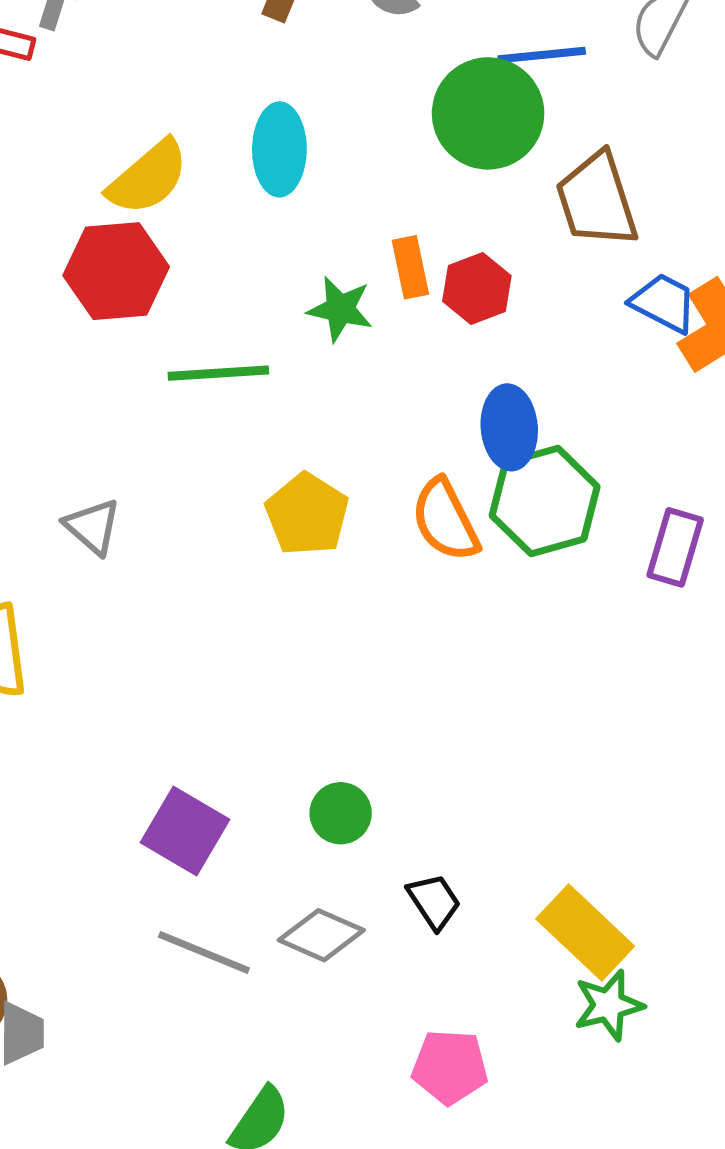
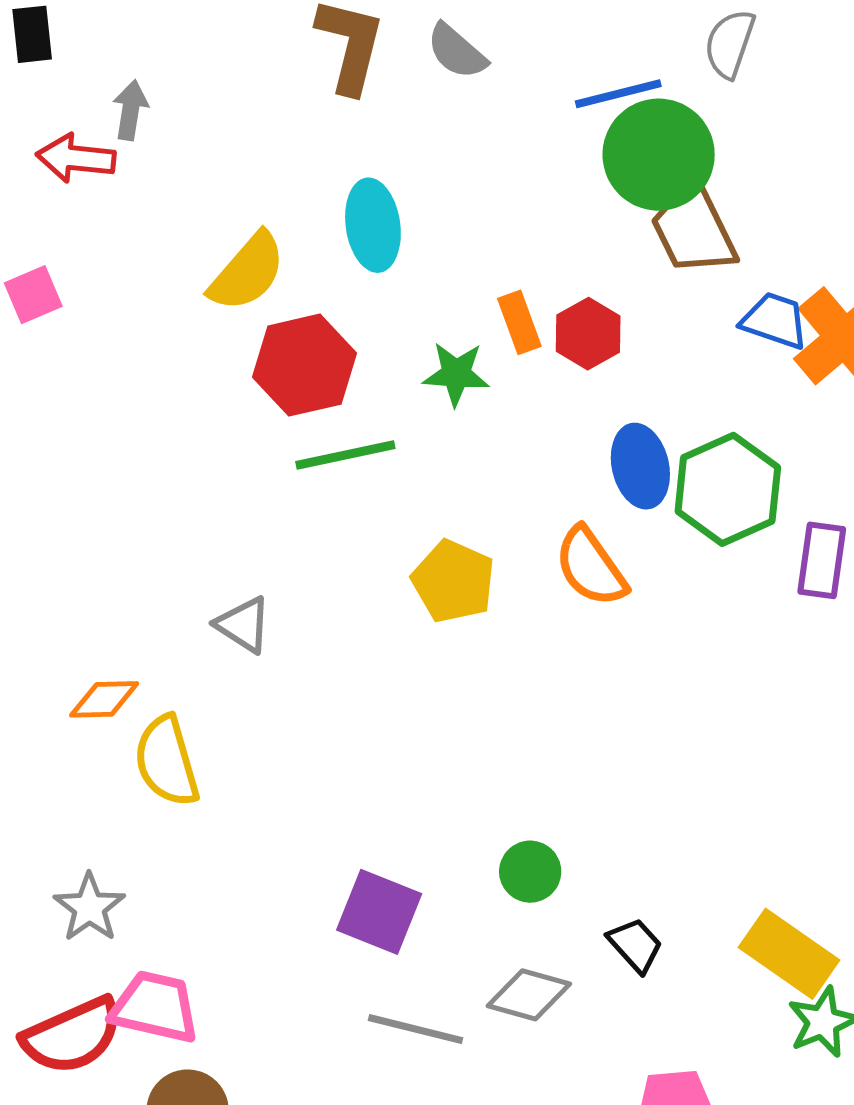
green circle: (488, 113) -> (659, 155), moved
red hexagon: (116, 271) -> (304, 365), moved
green hexagon: (545, 501) -> (728, 489), moved

